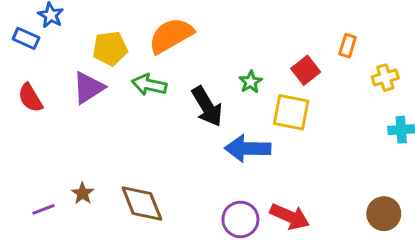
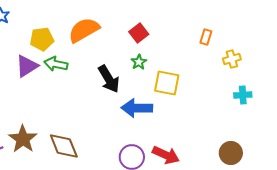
red square: (306, 70) -> (139, 33), moved
green arrow: (149, 85) -> (56, 64), moved
brown star: (83, 193) -> (23, 139), size x1.8

